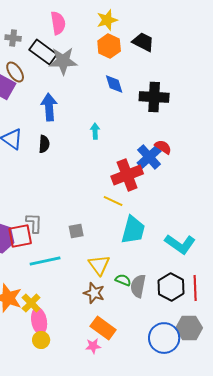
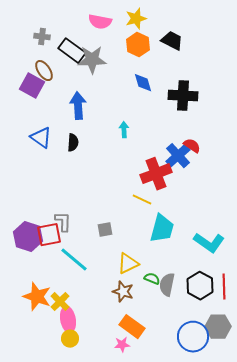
pink semicircle: (58, 23) -> (100, 22), moved, turned 110
cyan line: (45, 261) -> (74, 260), turned 52
yellow triangle: (99, 265) -> (128, 264), turned 40

